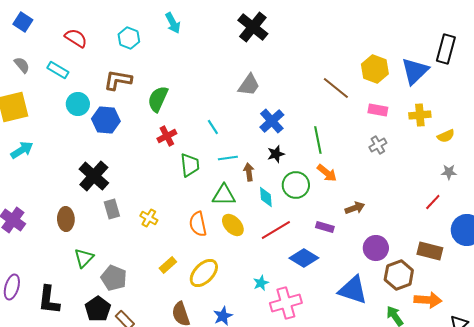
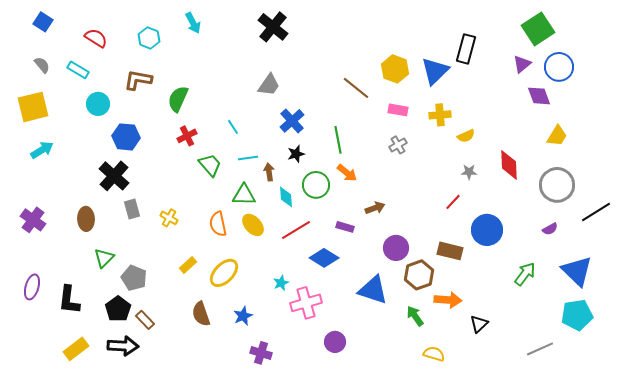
blue hexagon: (106, 120) -> (126, 137), moved
green trapezoid: (190, 165) -> (210, 165), turned -35

